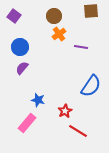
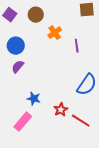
brown circle: (54, 16) -> (36, 15), moved
purple line: (81, 47) -> (77, 46), turned 72
red line: (78, 131) -> (81, 121), moved

